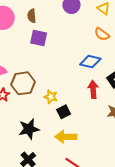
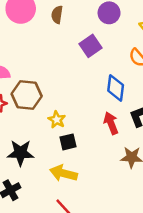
purple square: (39, 38) -> (90, 46), moved, turned 30
blue diamond: (90, 62) -> (116, 88), turned 70
red arrow: (93, 89) -> (111, 123), turned -30

